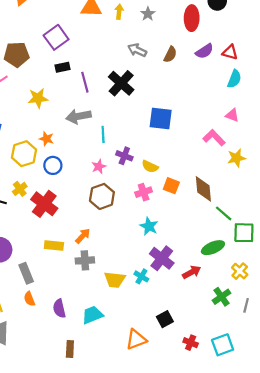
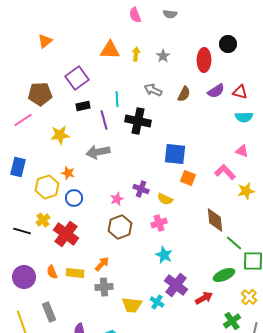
cyan semicircle: (234, 79) -> (244, 117), turned 66
black cross: (121, 83) -> (138, 121), turned -30
cyan line: (103, 134) -> (117, 99), moved
orange square: (171, 186) -> (188, 178), moved
gray rectangle: (26, 273) -> (49, 312), moved
orange semicircle: (29, 299) -> (52, 272), moved

